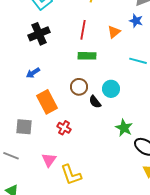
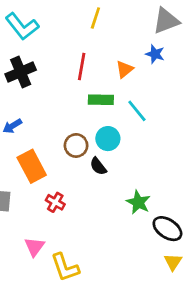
green rectangle: (87, 56) -> (101, 100), moved
cyan line: (138, 61) -> (137, 111), moved, turned 36
cyan circle: (111, 89) -> (108, 139), moved

